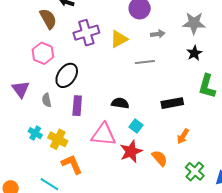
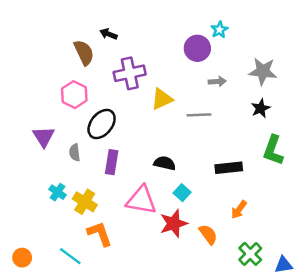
yellow triangle: (119, 39) -> (162, 99), moved

